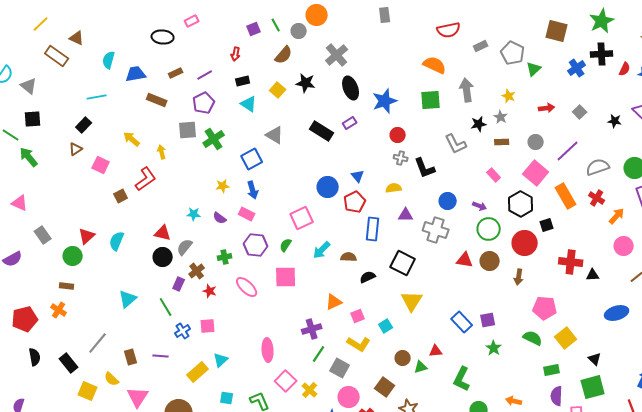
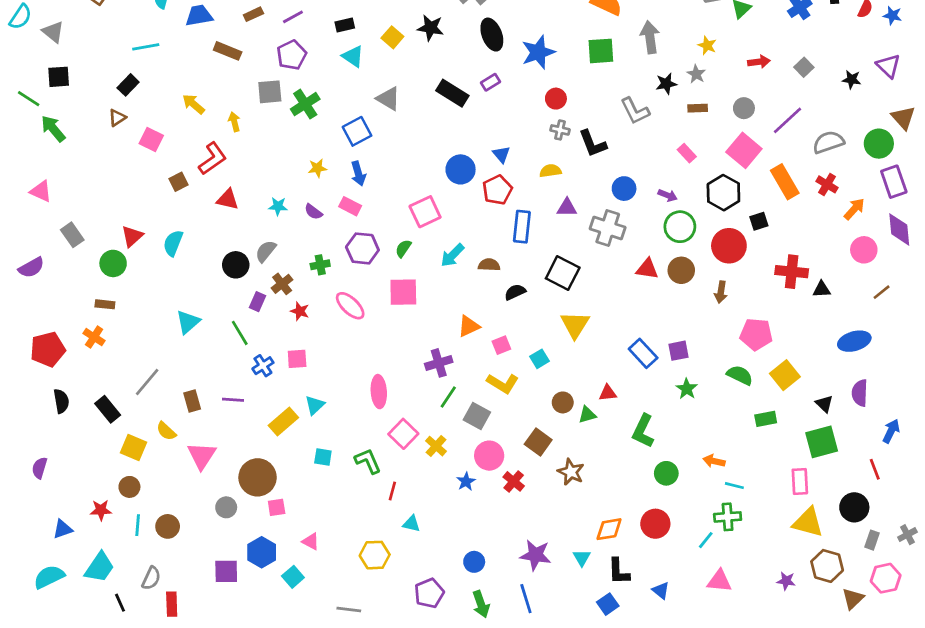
red triangle: (163, 233) -> (228, 199), moved
purple semicircle: (557, 396) -> (860, 393), moved

